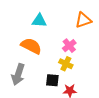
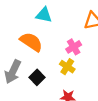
black square: (52, 80) -> (37, 77), moved, turned 32

